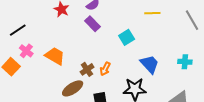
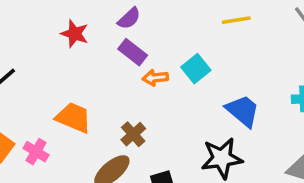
pink cross: (26, 51) -> (36, 152), moved
orange arrow: (105, 69) -> (155, 78), moved, turned 64

